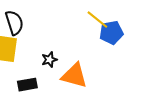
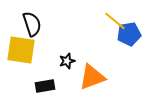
orange triangle: (74, 76) -> (92, 77), turned -36

